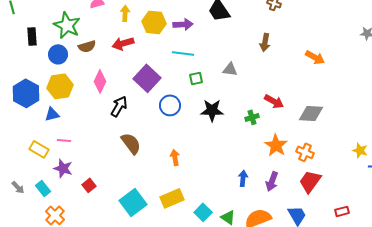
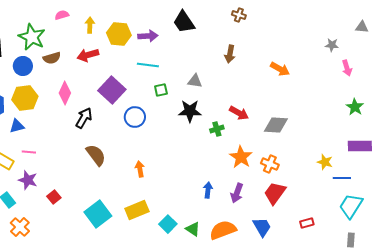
black star: (212, 110) -> (190, 111), moved

